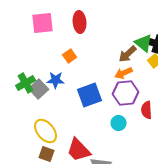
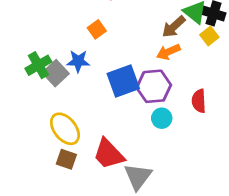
purple hexagon: (126, 93) -> (154, 86), moved

